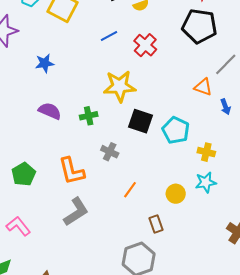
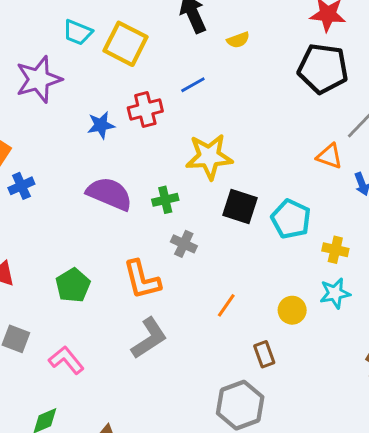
red cross: (145, 45) -> (145, 110), moved, turned 35
purple semicircle: (50, 111) -> (109, 194), size x1.4
gray cross: (110, 152) -> (184, 244), moved

